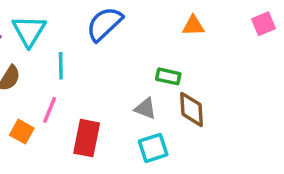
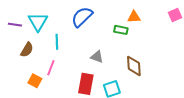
green rectangle: (168, 76) -> (121, 30), moved
gray triangle: (145, 108) -> (97, 57), moved
red rectangle: (87, 138) -> (86, 84), moved

